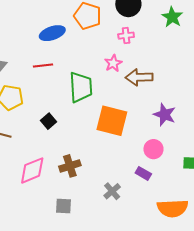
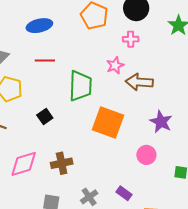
blue ellipse: (52, 33) -> (39, 26), moved
purple rectangle: (143, 173) -> (124, 193), moved
gray cross: (112, 191) -> (89, 197), moved

